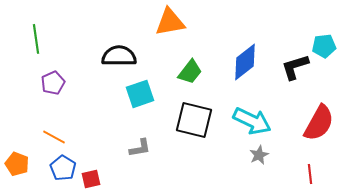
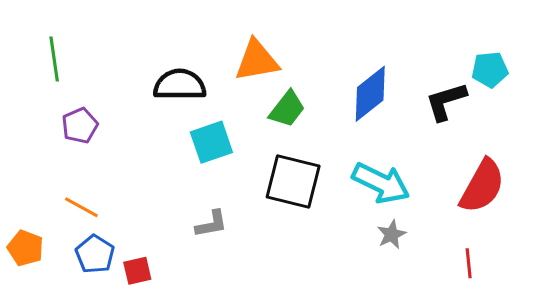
orange triangle: (170, 22) -> (257, 61), moved

